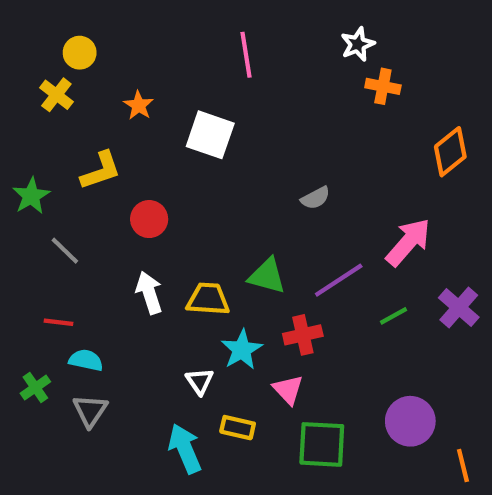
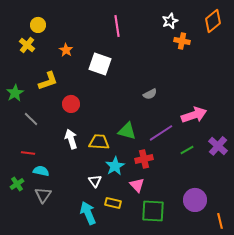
orange diamond: (450, 152) -> (213, 21), moved
pink arrow: (408, 242) -> (194, 115), turned 30

